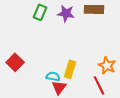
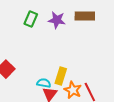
orange star: (107, 65) -> (73, 90), moved

